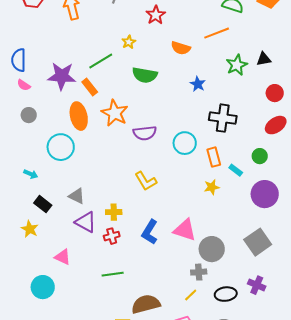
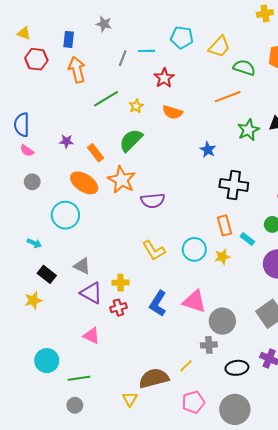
orange semicircle: (181, 48) -> (172, 112), moved
green line: (101, 61) -> (106, 99), moved
green semicircle: (145, 75) -> (131, 140), moved, turned 125
purple star: (62, 76) -> (67, 141), size x0.5
orange ellipse: (79, 116) -> (84, 183), turned -44
cyan circle: (185, 143) -> (194, 249), moved
yellow star: (30, 229) -> (33, 300), turned 30
pink triangle: (63, 257) -> (91, 336), moved
green line: (113, 274) -> (79, 378), moved
yellow line: (191, 295) -> (186, 366), moved

